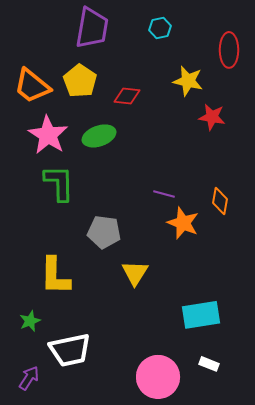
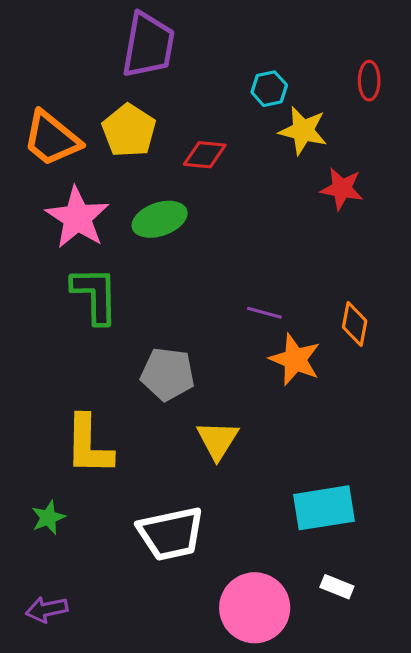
cyan hexagon: (160, 28) -> (269, 89), moved
red ellipse: (229, 50) -> (369, 81), size x0.7
white trapezoid: (70, 350) -> (171, 534), moved
purple arrow: (29, 378) -> (47, 609), turned -135

